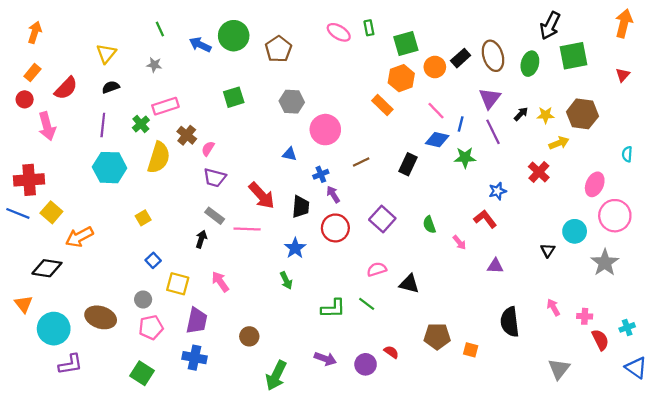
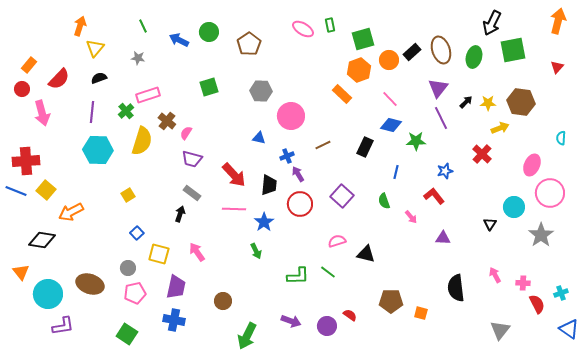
orange arrow: (35, 32) -> (80, 26), moved
green circle: (234, 36) -> (209, 32), size x0.7
blue line: (461, 124) -> (396, 172), moved
pink line: (247, 229) -> (234, 209), moved

